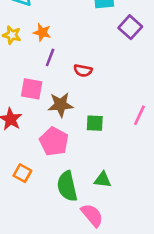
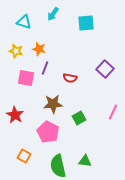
purple square: (130, 27) -> (105, 69), moved
pink square: (32, 89) -> (26, 78), moved
green square: (95, 123) -> (79, 118), turned -32

